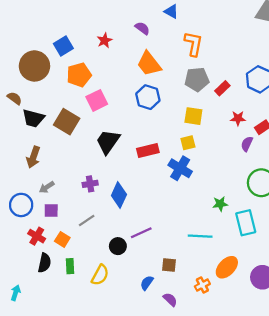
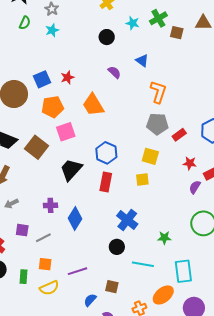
red star: (105, 40) -> (67, 77), moved
orange trapezoid: (149, 64) -> (93, 105), moved
blue hexagon: (148, 97) -> (106, 153), moved
red rectangle: (148, 150) -> (106, 182), turned -72
blue cross: (180, 168) -> (127, 220), moved
purple square: (51, 211) -> (22, 230), moved
cyan rectangle: (246, 223) -> (183, 271), moved
purple line: (141, 233) -> (78, 271), moved
orange square: (62, 239) -> (45, 264), moved, turned -32
black circle: (118, 246) -> (117, 247), moved
yellow semicircle: (100, 275) -> (49, 288), turned 30

